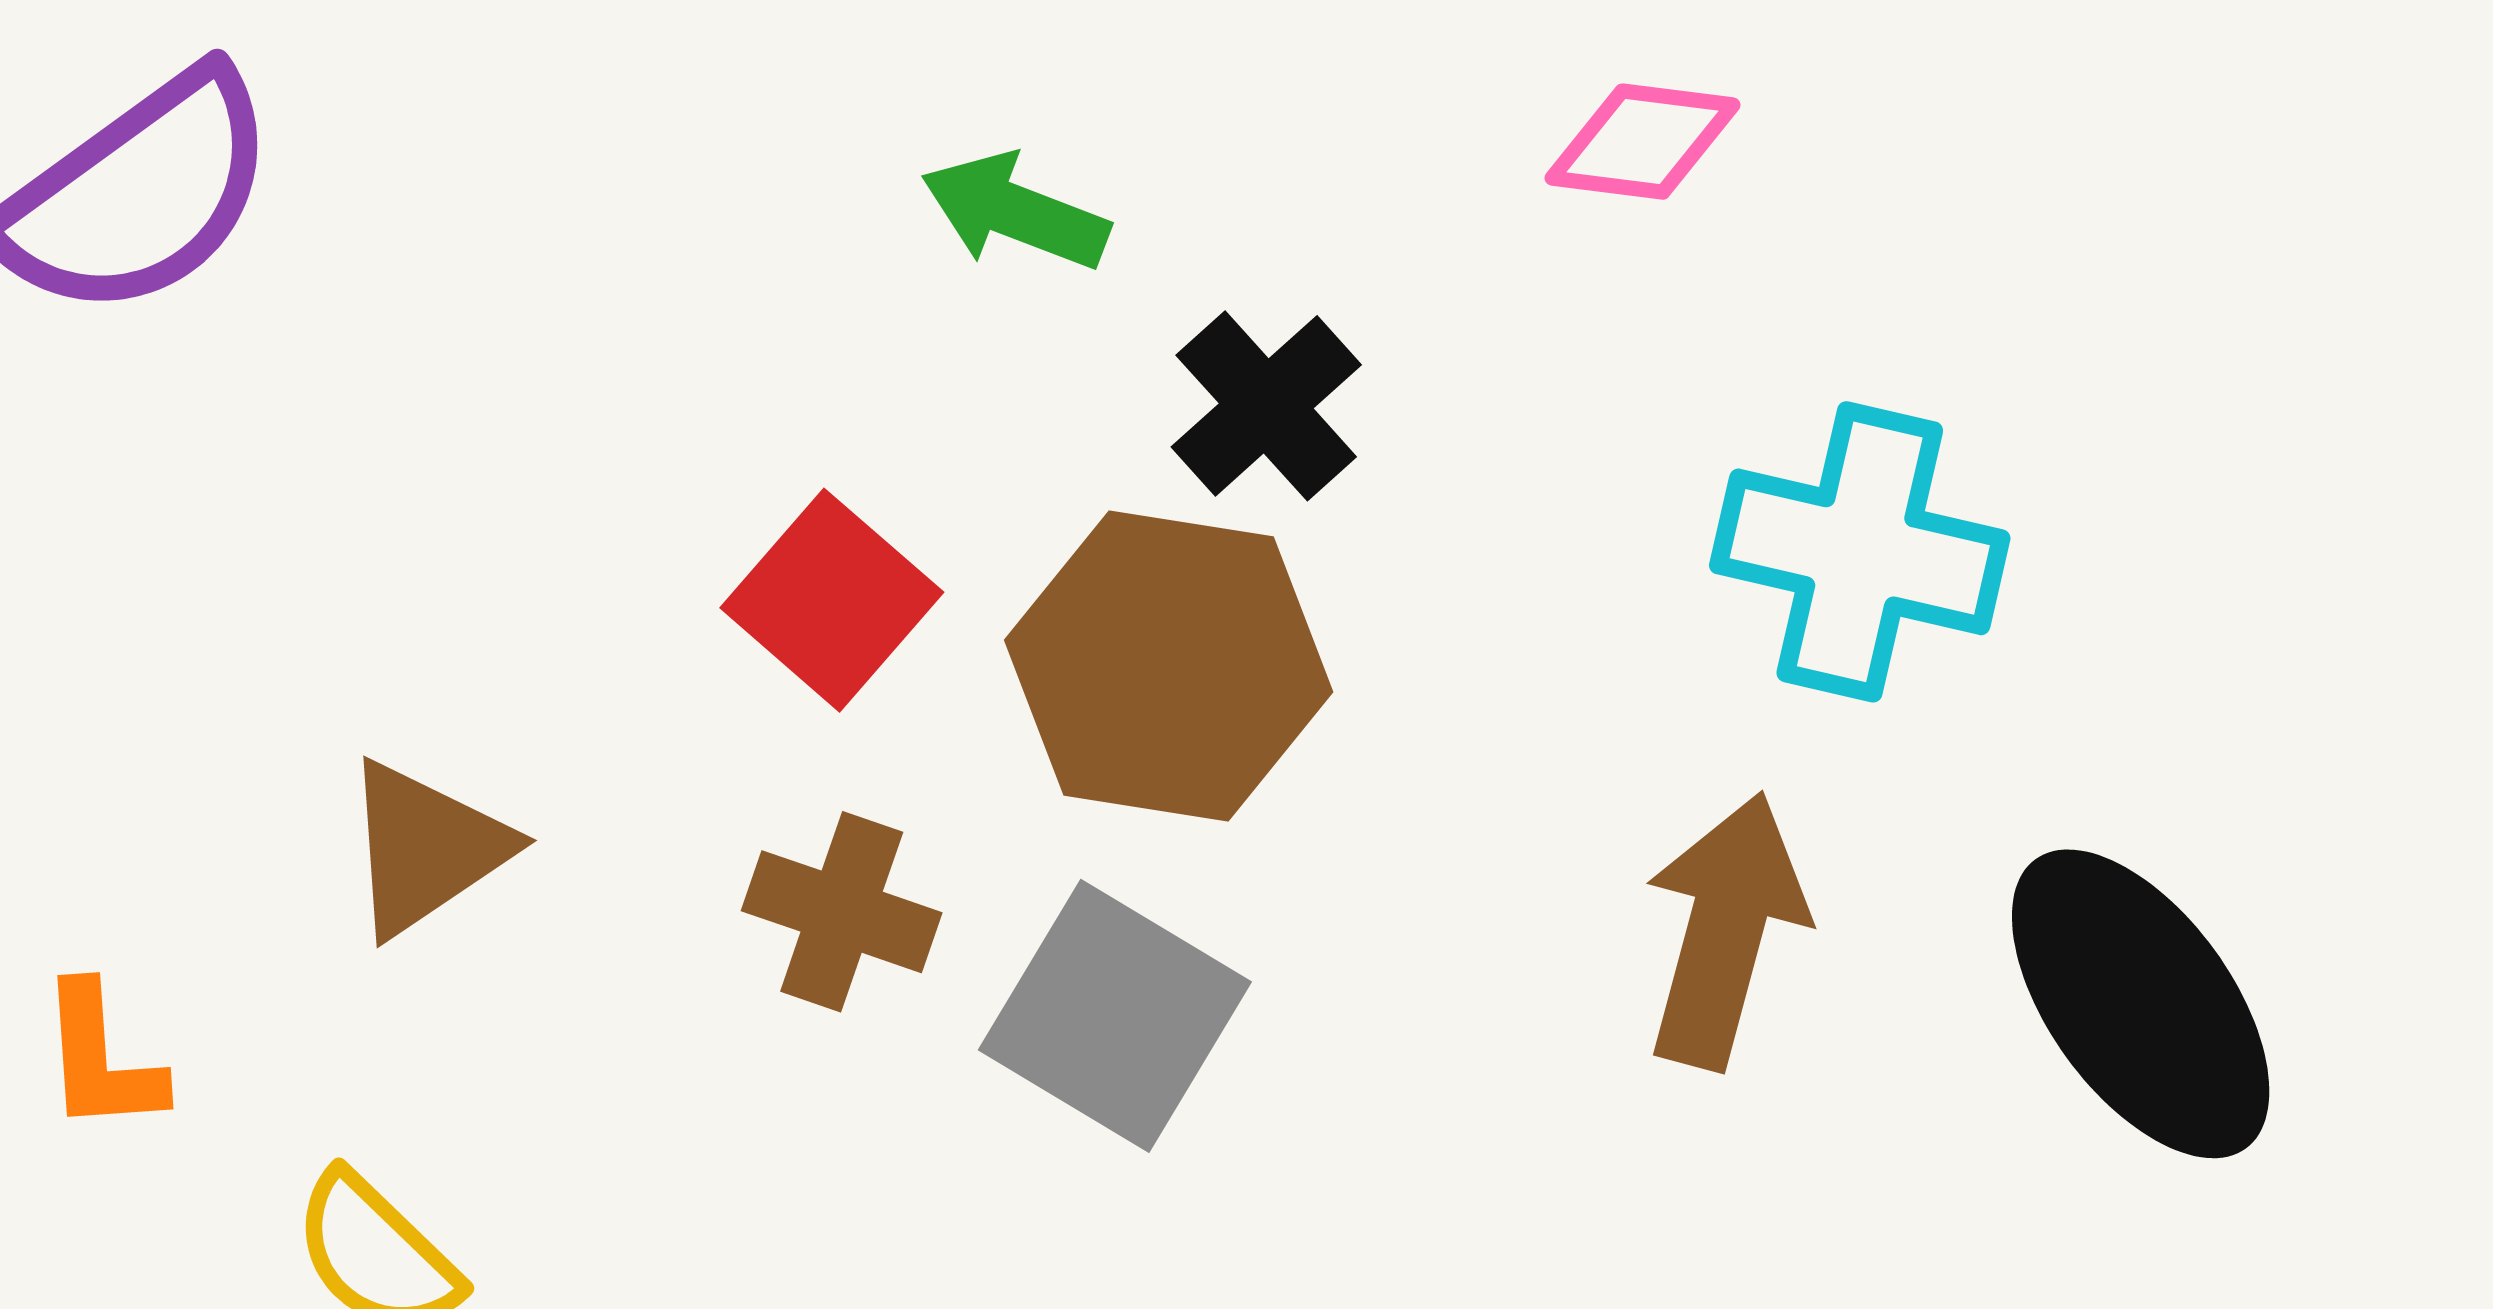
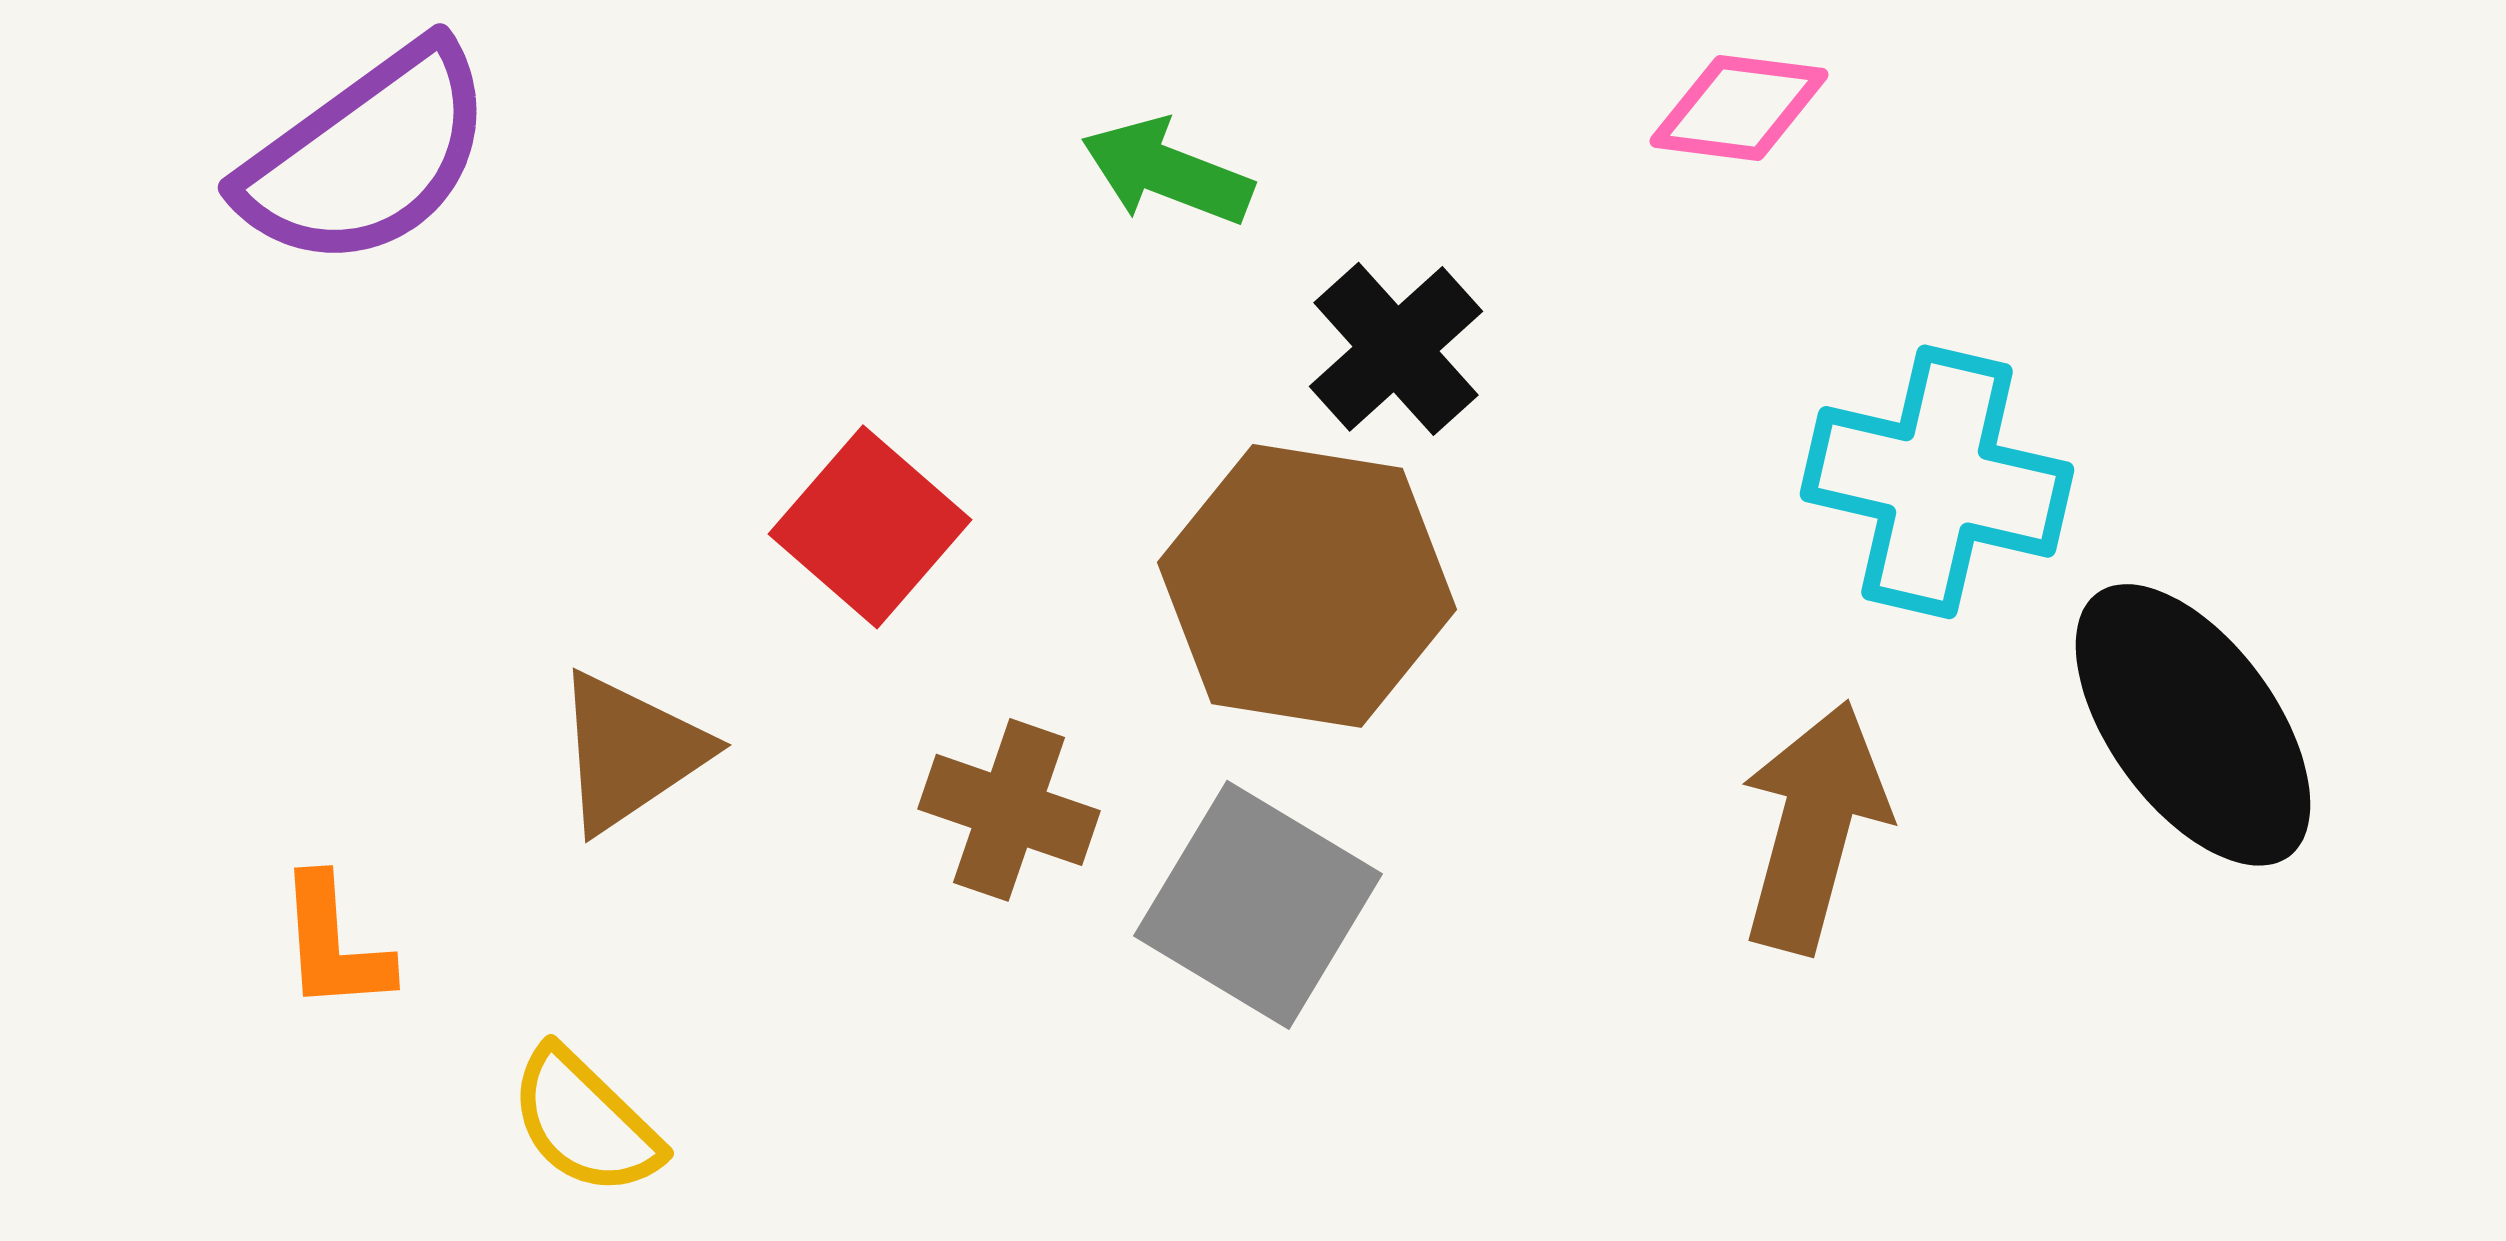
red square: (832, 600) -> (870, 527), moved
black ellipse: (2141, 1004) -> (2193, 725), moved

